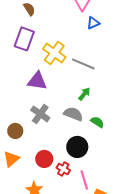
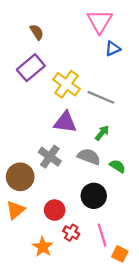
purple rectangle: (24, 39) -> (31, 68), turned 30
purple triangle: (37, 81) -> (65, 122), moved
brown circle: (15, 131) -> (20, 177), size x1.5
red cross: (63, 169) -> (71, 233), moved

